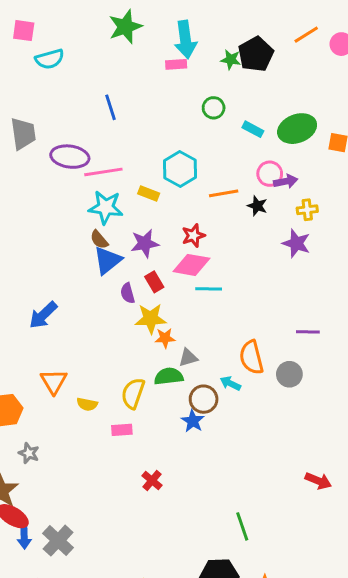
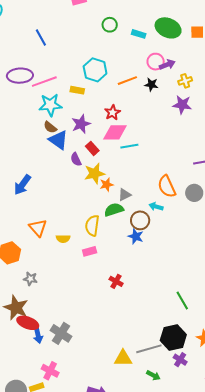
green ellipse: (297, 129) -> (168, 28), turned 55
blue triangle: (108, 260) -> (58, 140), turned -35

